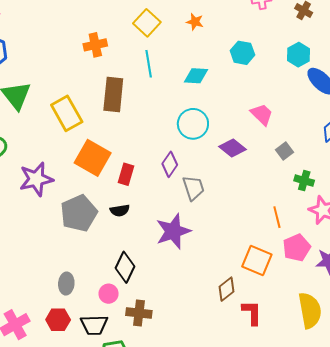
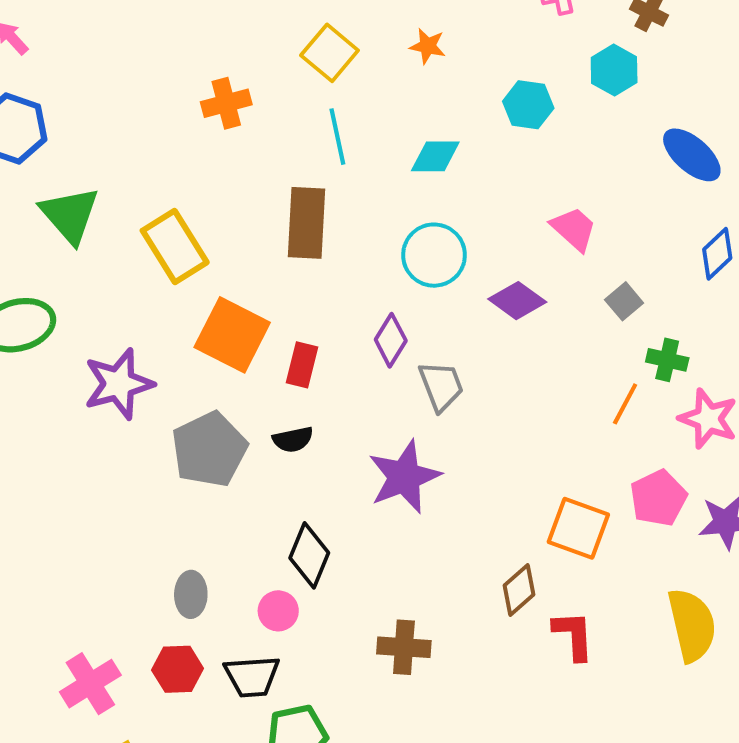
cyan hexagon: (299, 55) -> (614, 70), moved
brown rectangle: (113, 94) -> (307, 223), moved
orange line: (277, 217) -> (625, 404), moved, turned 45
brown cross: (139, 313) -> (404, 647), moved

